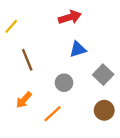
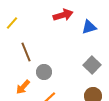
blue triangle: (78, 49) -> (89, 27), moved
gray circle: (64, 83) -> (44, 72), moved

